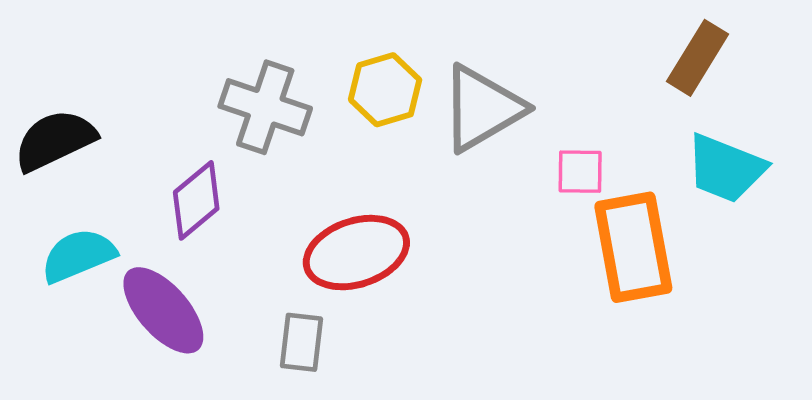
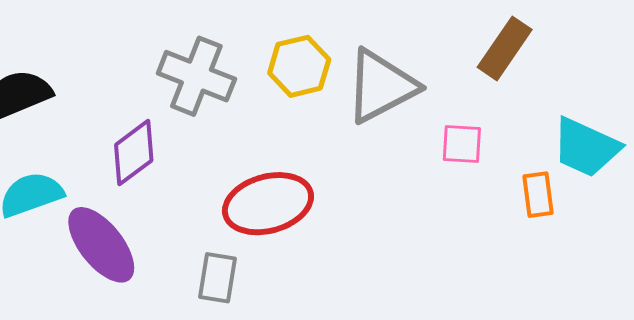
brown rectangle: (697, 58) -> (505, 48), moved
orange rectangle: (633, 247) -> (538, 195), moved, size x0.5

